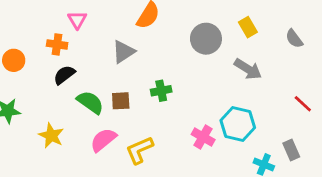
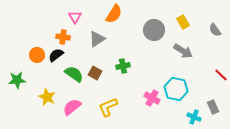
pink triangle: (77, 20) -> (75, 17), moved
orange cross: (57, 44) -> (63, 37), moved
orange circle: (14, 60) -> (37, 55), moved
brown square: (121, 101) -> (95, 73), turned 32
pink semicircle: (103, 140) -> (72, 107), moved

